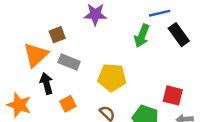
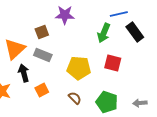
brown square: (57, 35) -> (42, 32), moved
red square: (173, 95) -> (113, 63), moved

